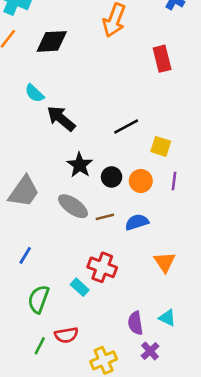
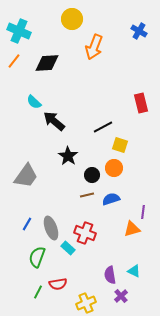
red rectangle: (162, 59) -> (141, 103), moved
yellow square: (161, 146) -> (120, 145), moved
black circle: (112, 177) -> (92, 175), moved
purple line: (174, 181) -> (143, 212), moved
gray ellipse: (73, 206) -> (51, 228), moved, turned 35
orange triangle: (165, 262) -> (132, 229), turned 48

